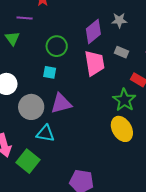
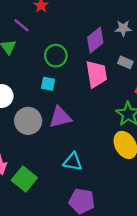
purple line: (25, 18) -> (22, 25), turned 35
cyan triangle: (45, 133) -> (73, 162), moved

